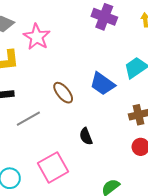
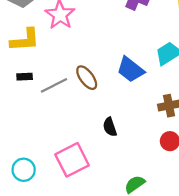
gray line: (28, 119) -> (54, 85), moved

